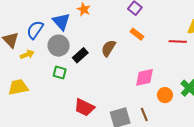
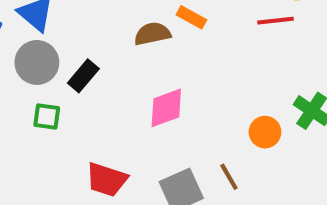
brown semicircle: (108, 48) -> (152, 34), moved, turned 54
pink diamond: (145, 77) -> (166, 108), moved

